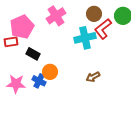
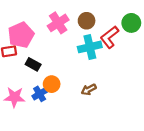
brown circle: (94, 14) -> (87, 21), moved
brown arrow: (93, 77) -> (89, 90), moved
blue cross: (39, 81) -> (40, 94), turned 32

